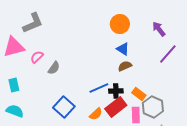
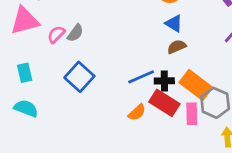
gray semicircle: (54, 68) -> (75, 33), moved
orange rectangle: (139, 94) -> (196, 85), size x1.6
blue square: (64, 107) -> (79, 77), moved
red rectangle: (116, 107) -> (164, 103), turned 70

